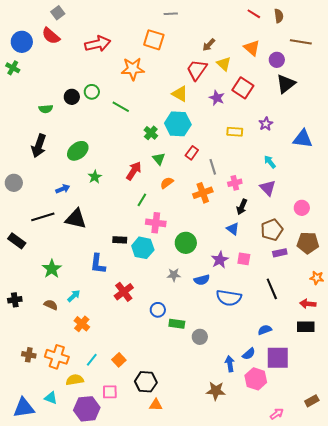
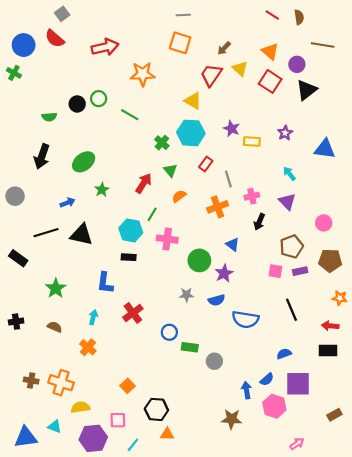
orange square: (154, 40) -> (180, 43), moved
red square: (243, 88) -> (270, 81), moved
purple star: (217, 98) -> (232, 129), moved
blue triangle: (233, 229) -> (233, 244), moved
cyan hexagon: (143, 248) -> (131, 230), moved
pink square: (244, 259) -> (275, 271), moved
purple star: (220, 260) -> (224, 273), moved
cyan arrow: (74, 296) -> (93, 317), moved, turned -32
cyan line: (92, 360) -> (133, 445), moved
brown rectangle: (312, 401) -> (334, 415), moved

